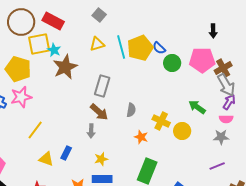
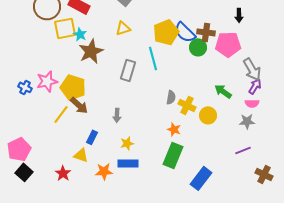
cyan line: (121, 47) -> (153, 58), moved
blue semicircle: (159, 48) -> (185, 32), size x1.6
brown cross: (223, 68) -> (206, 32), moved, turned 36
yellow pentagon: (18, 69) -> (73, 87), moved
gray semicircle: (131, 110) -> (171, 97), moved
brown arrow: (99, 112) -> (79, 105), moved
orange star: (141, 137) -> (174, 129), moved
yellow triangle: (46, 159) -> (81, 155), moved

